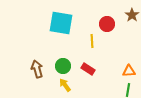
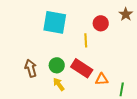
red rectangle: (88, 69) -> (82, 68), size x1.5
orange triangle: (129, 71) -> (102, 79), moved

